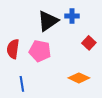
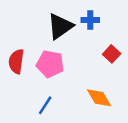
orange diamond: (79, 78) -> (99, 98), turned 35
blue line: (22, 84) -> (45, 105), moved, turned 42

